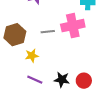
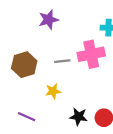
yellow star: (32, 56) -> (53, 91), moved
purple line: (35, 80) -> (27, 117), moved

